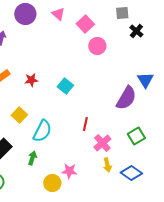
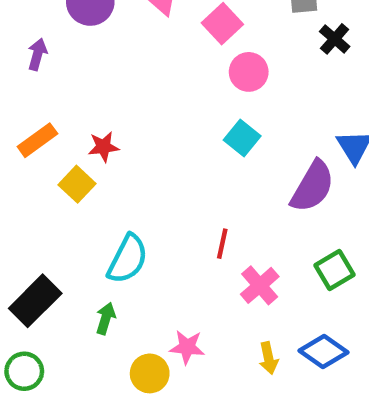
cyan square: (65, 86) -> (242, 138), moved
yellow square: (19, 115) -> (77, 184), moved
yellow arrow: (107, 165) -> (269, 358), moved

